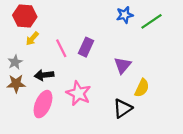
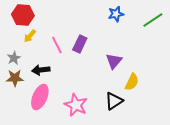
green line: (152, 21) -> (153, 20), moved
pink star: (78, 93) -> (76, 105), moved

